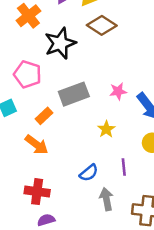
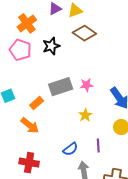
black star: (60, 43) -> (51, 46), size x0.7
pink pentagon: (27, 74) -> (20, 50), moved
pink star: (118, 91) -> (87, 85), moved

